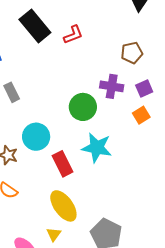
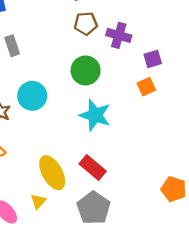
brown pentagon: (132, 53) -> (86, 24), moved
purple cross: (112, 86) -> (119, 35), moved
red rectangle: (62, 164) -> (93, 167), moved, turned -30

